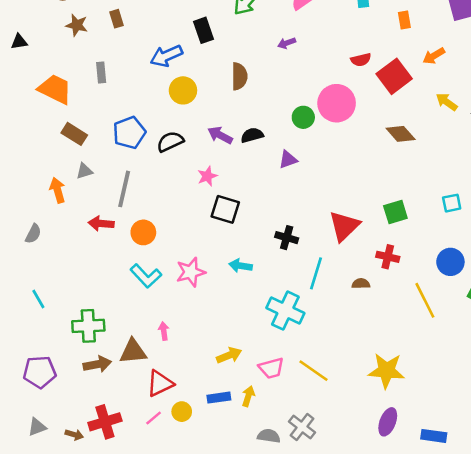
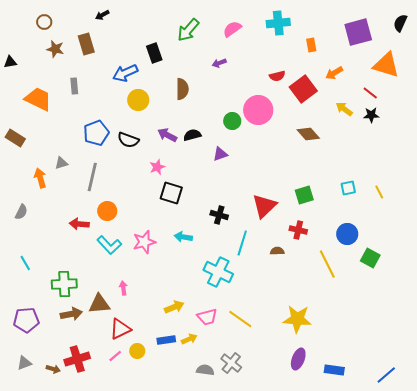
brown rectangle: (116, 19) -> (86, 44), size x1.5
brown rectangle: (74, 134) -> (15, 138), moved
black semicircle: (170, 142) -> (128, 140), turned -135
red arrow: (101, 223) -> (79, 224), moved
yellow arrow: (248, 396) -> (189, 339), turned 49

